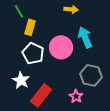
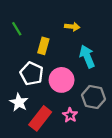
yellow rectangle: (30, 27) -> (43, 46), moved
pink circle: (61, 47) -> (62, 80), moved
pink star: (76, 96) -> (70, 115), moved

